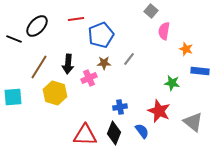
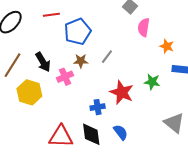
black arrow: (68, 64) -> (43, 62), turned -36
red star: (159, 111) -> (122, 92), moved
black diamond: (114, 133) -> (91, 134), turned -30

